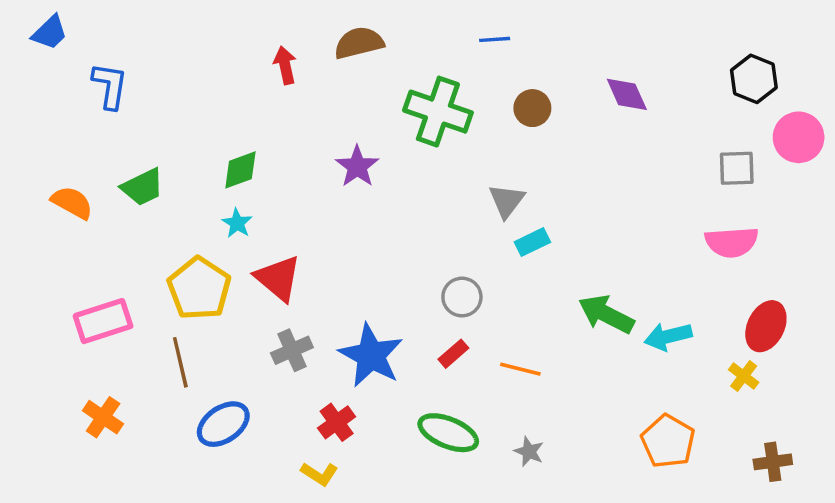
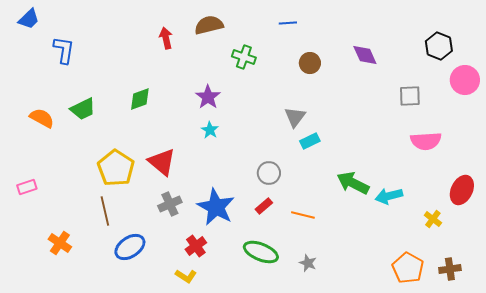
green cross: (438, 112) -> (244, 57), moved, size x0.6
gray square: (737, 168) -> (410, 96), moved
cyan star: (237, 223) -> (210, 130), moved
pink rectangle: (103, 321) -> (27, 187), moved, size x0.6
red ellipse: (766, 326) -> (462, 190), moved
orange pentagon: (668, 441) -> (408, 268), moved

